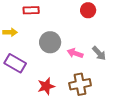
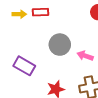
yellow arrow: (10, 32) -> (19, 14), moved

